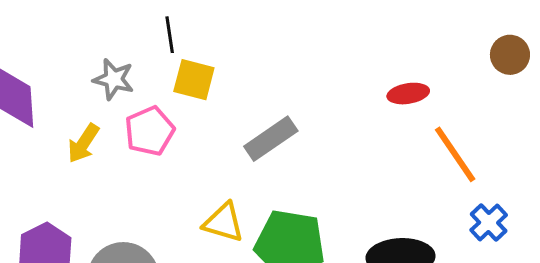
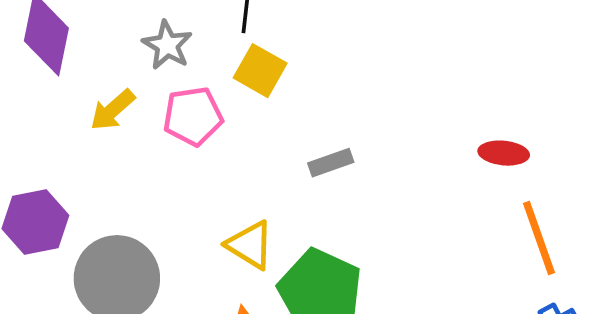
gray rectangle: (271, 139) -> (331, 163), size x0.7

